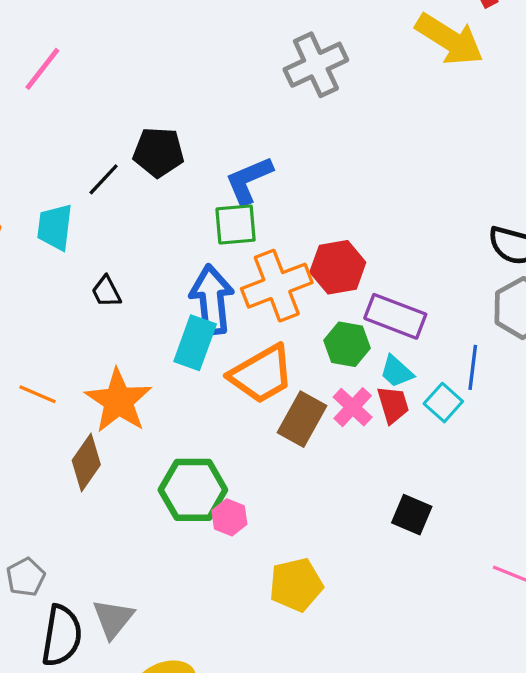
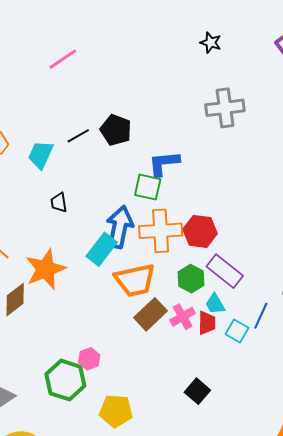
cyan square: (443, 403) -> (237, 331), turned -30
green hexagon: (193, 490) -> (65, 380), moved

